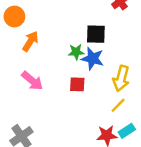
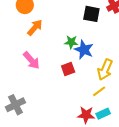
black square: (96, 34) -> (91, 14), moved
red square: (77, 84) -> (68, 69), turned -32

